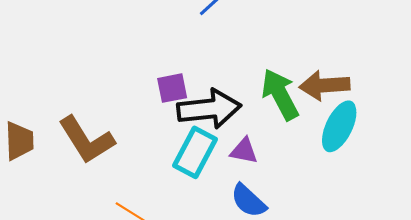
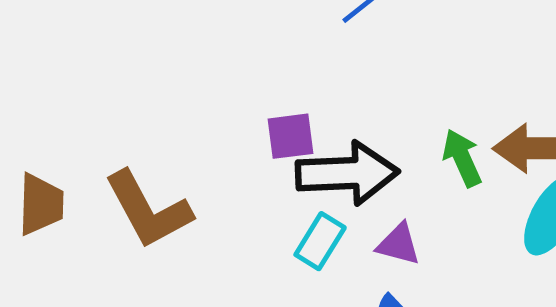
green arrow: (280, 94) -> (462, 158), size x0.7
cyan rectangle: (195, 152) -> (320, 241), size x0.7

